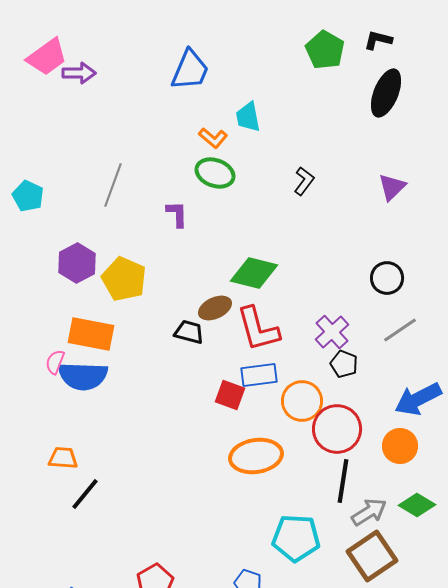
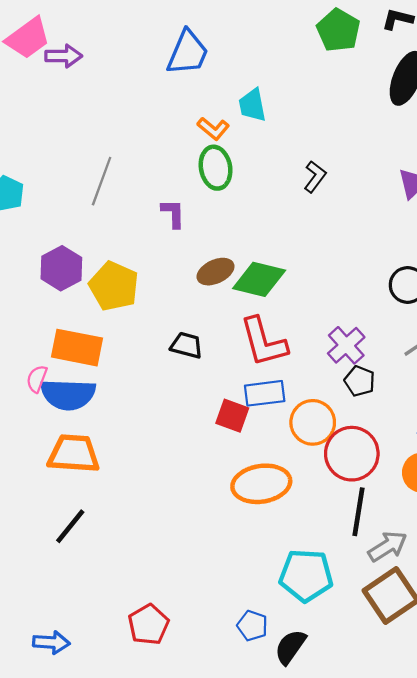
green ellipse: (215, 173) -> (216, 168), turned 60
brown ellipse: (215, 308) -> (216, 272), moved
orange trapezoid: (63, 458) -> (74, 454), moved, size x1.6

